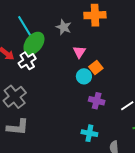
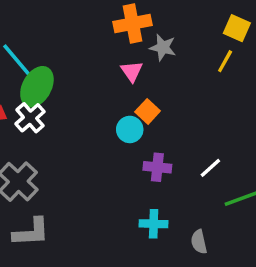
gray star: (64, 27) -> (163, 47), moved
pink triangle: (79, 52) -> (132, 71), moved

